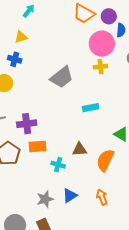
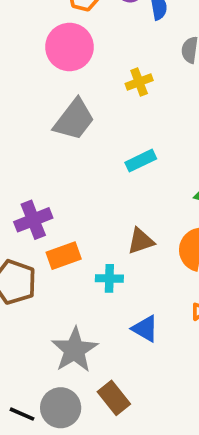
pink circle: (102, 44) -> (69, 47), moved
blue triangle: (70, 196) -> (145, 329), turned -42
gray star: (45, 199) -> (75, 350), moved, size x1.4

